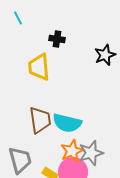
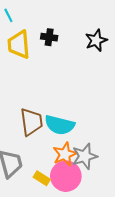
black star: (105, 55) -> (96, 40), moved
yellow trapezoid: (39, 67) -> (19, 45), moved

